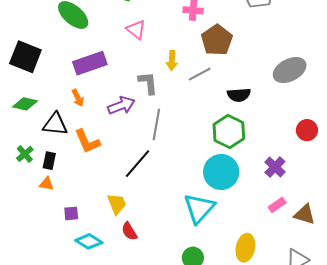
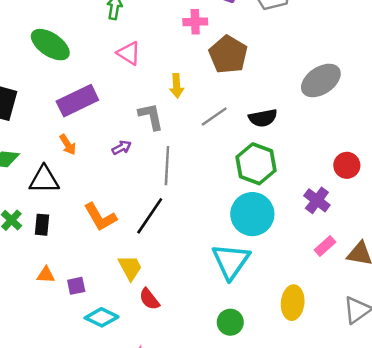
gray line: (200, 74) -> (214, 116), moved
purple arrow: (121, 105) -> (122, 148), size x0.6
red circle: (307, 130) -> (347, 165), moved
orange L-shape: (87, 141) -> (100, 217), moved
orange triangle: (47, 184) -> (46, 275), moved

